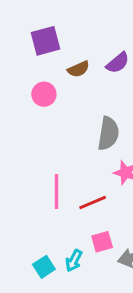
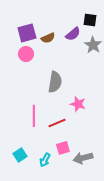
purple square: (46, 41) -> (27, 33), moved
gray semicircle: (108, 133) -> (55, 82), moved
cyan square: (44, 267) -> (20, 155), moved

